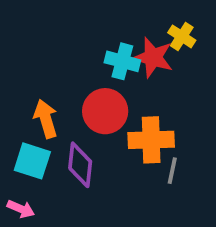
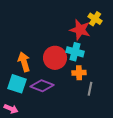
cyan cross: (122, 61) -> (75, 52), moved
orange cross: (151, 140) -> (79, 73), size x0.6
purple diamond: (80, 165) -> (42, 86), turned -75

